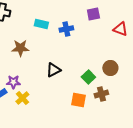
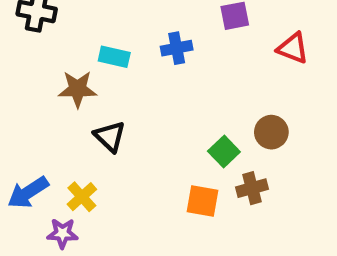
cyan rectangle: (41, 24) -> (114, 57), moved
black triangle: (53, 70) -> (110, 136), moved, turned -49
purple star: (13, 82) -> (62, 233), moved

